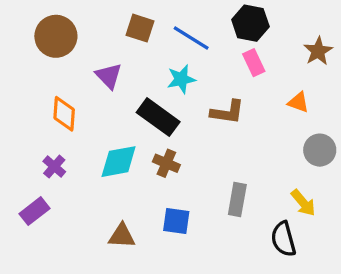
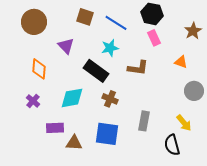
brown cross: (166, 163) -> (110, 99), moved
purple rectangle: (34, 211) -> (55, 128), moved, turned 36
blue square: (176, 221) -> (107, 134), size x1.4

